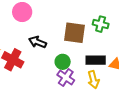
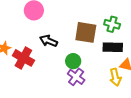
black rectangle: (96, 60) -> (113, 47), moved
yellow arrow: (93, 80) -> (115, 77), moved

